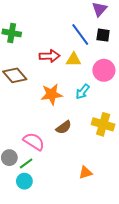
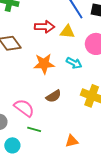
cyan arrow: (83, 92) -> (74, 63), turned -105
green line: (26, 163) -> (34, 129), moved, turned 48

